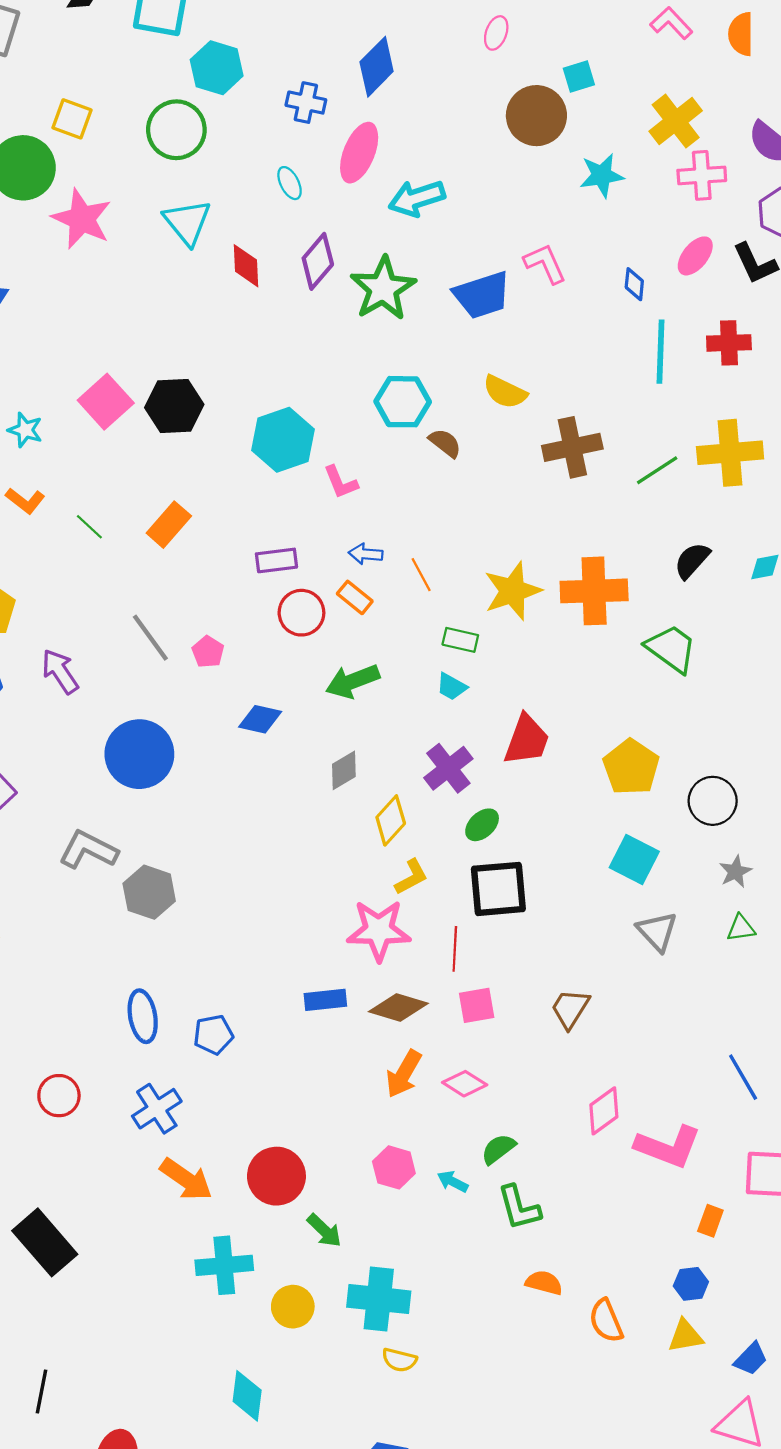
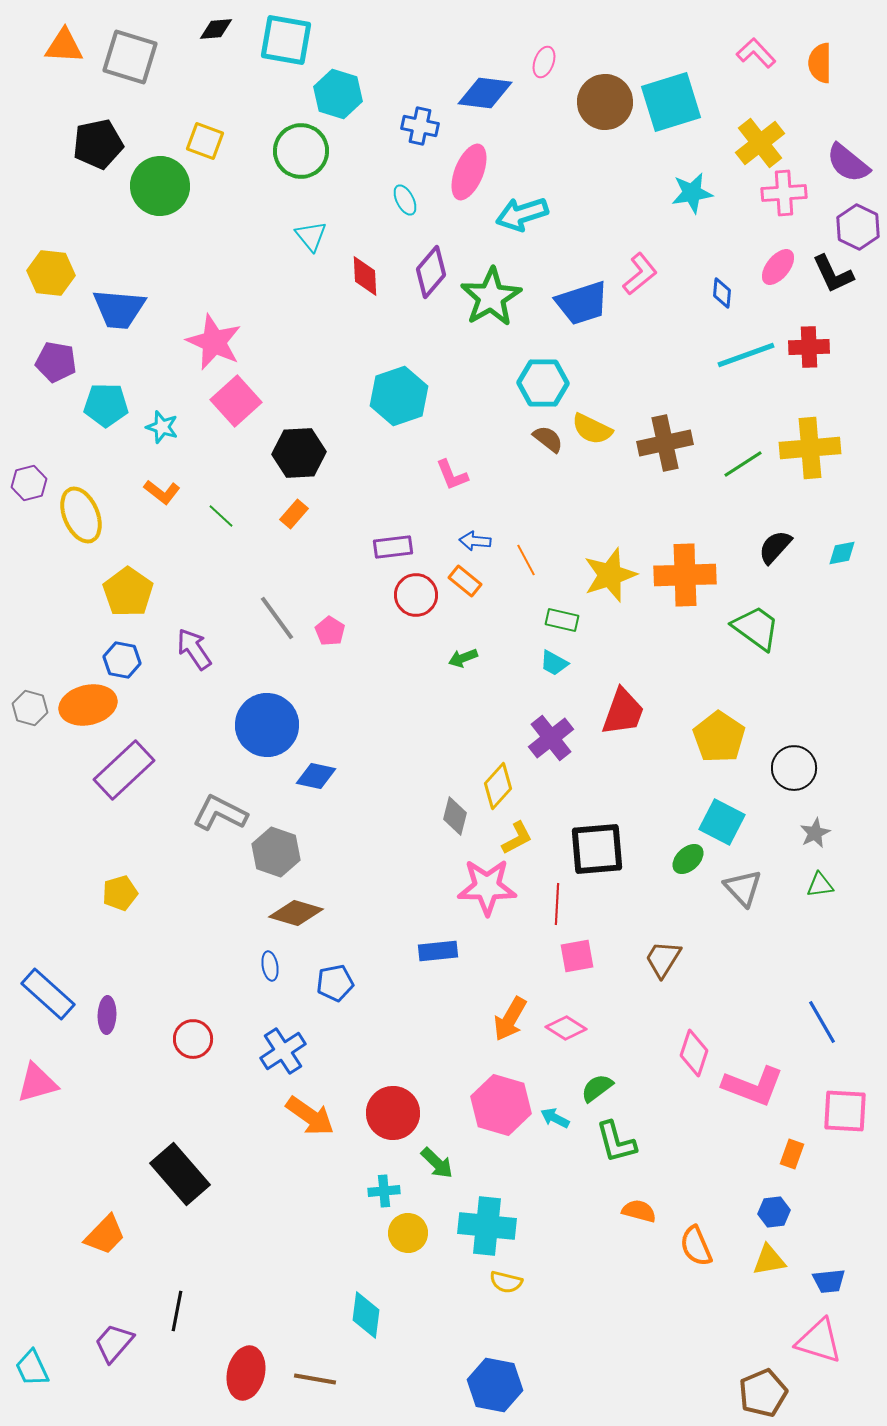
pink ellipse: (496, 33) -> (544, 62), moved
blue diamond: (377, 67) -> (485, 93), turned 52
cyan square: (579, 76) -> (671, 102), size x2.0
brown circle: (536, 116) -> (605, 102), moved
pink star: (82, 219) -> (214, 342), moved
cyan triangle: (187, 222) -> (311, 236), size x0.7
pink L-shape: (545, 264) -> (640, 274), turned 75
cyan line: (660, 352) -> (746, 355), turned 68
yellow semicircle: (505, 392) -> (592, 429), moved
cyan hexagon: (403, 402) -> (543, 383), moved
black hexagon: (174, 406) -> (299, 453), moved
cyan hexagon: (283, 440) -> (399, 396), moved
orange rectangle: (169, 525) -> (294, 514), size x0.7
green arrow: (353, 681) -> (463, 658), size x0.6
blue diamond: (260, 719) -> (316, 776), moved
gray diamond: (344, 770) -> (455, 816), moved, turned -45
green ellipse: (482, 825) -> (688, 859), moved
brown diamond: (398, 1008) -> (296, 913), moved
blue ellipse: (143, 1016) -> (270, 966), size x0.6
pink diamond: (604, 1111) -> (694, 1053), turned -36
pink hexagon: (394, 1167) -> (501, 1105), size x1.5
cyan cross: (224, 1265) -> (384, 1191), moved, size x0.6
blue trapezoid: (751, 1359) -> (829, 1281), turned 40

